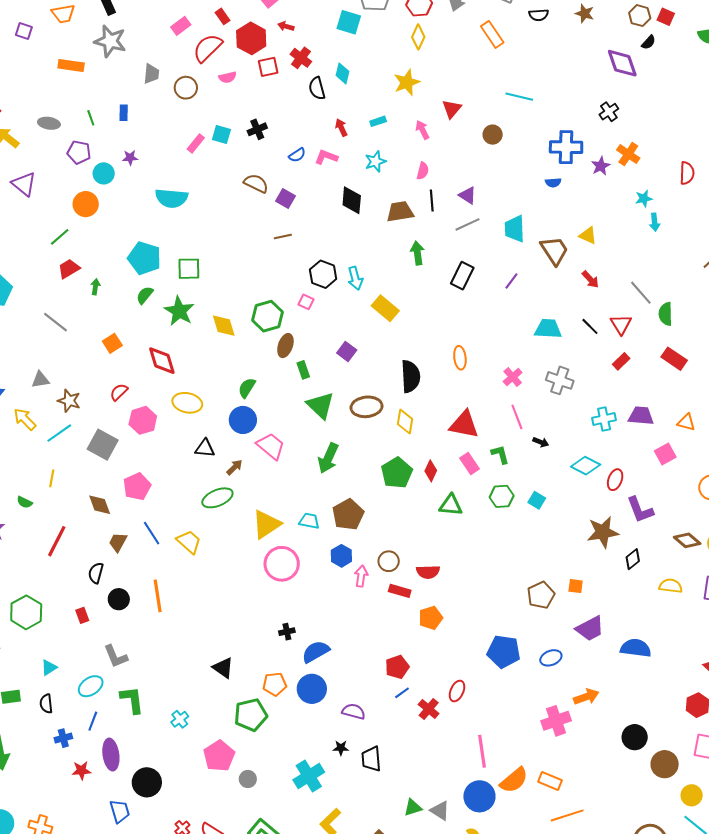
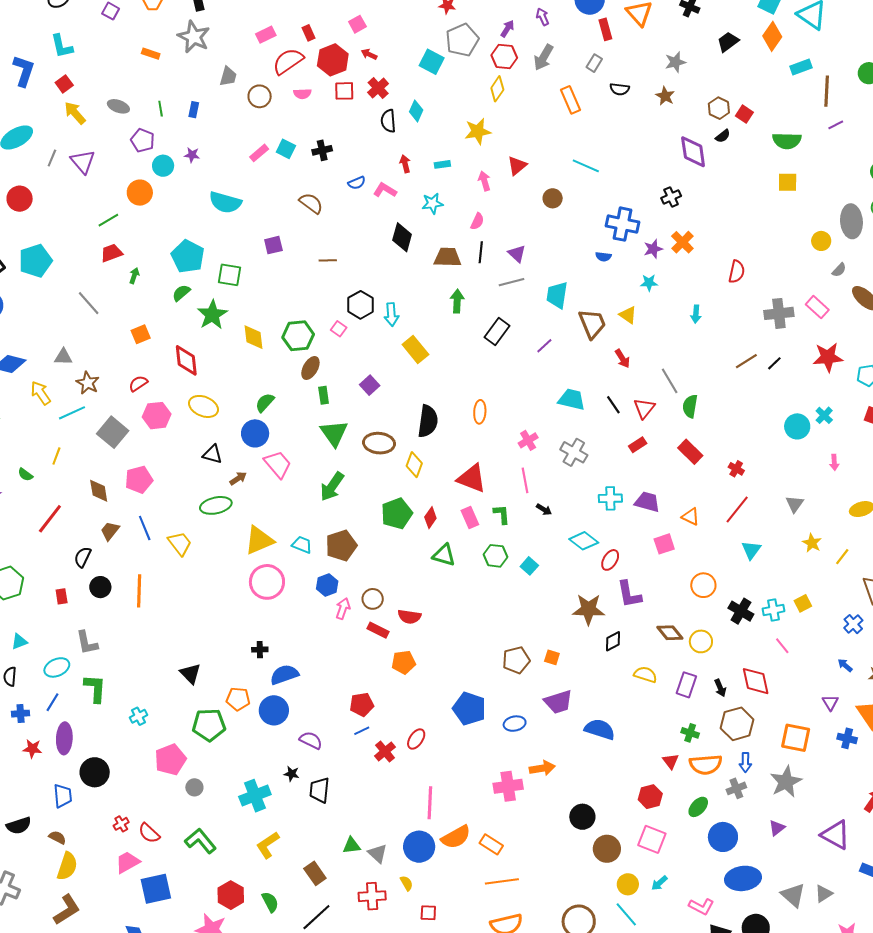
orange rectangle: (71, 65) -> (151, 54), size x0.7
purple square: (286, 198) -> (273, 245), moved, turned 36
cyan star: (644, 199) -> (649, 283), moved

